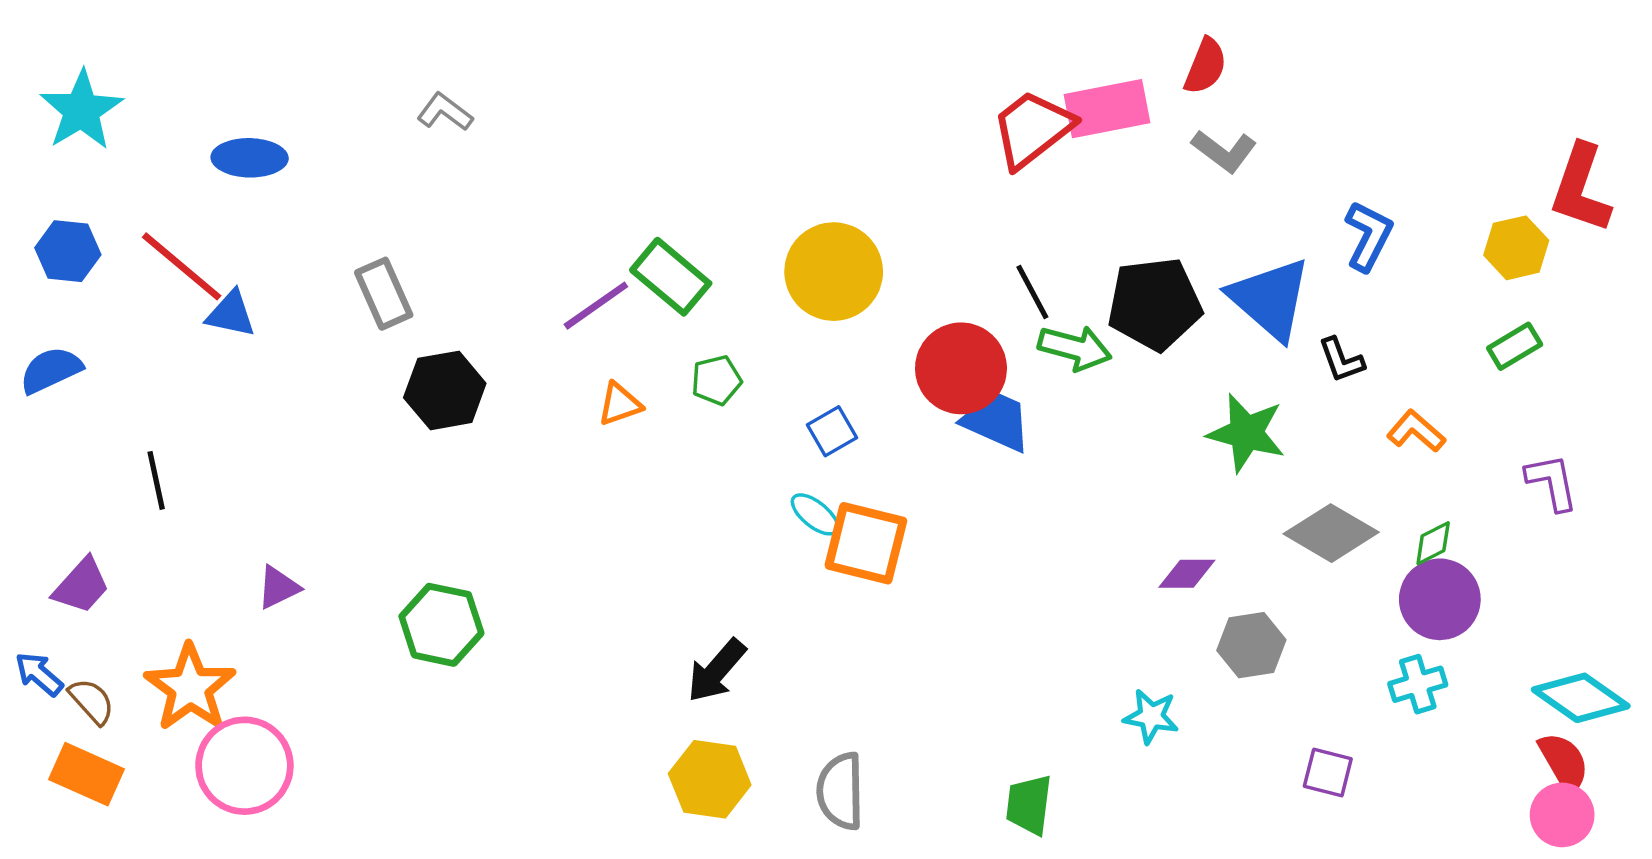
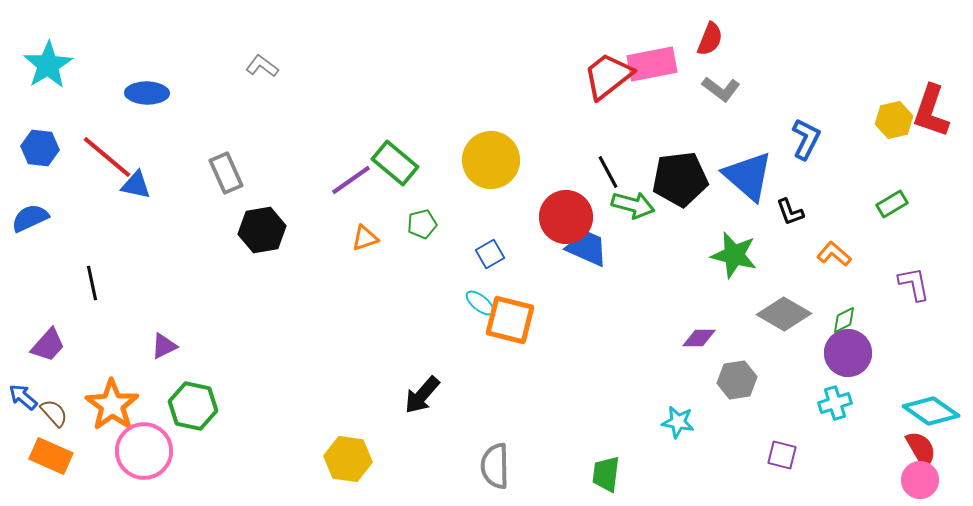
yellow hexagon: (1516, 248) -> (894, 120), moved
green hexagon: (441, 625) -> (193, 406), moved
yellow hexagon: (710, 779) -> (348, 459), moved

